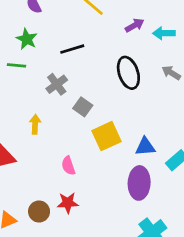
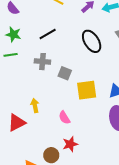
gray cross: (57, 84) -> (42, 62), turned -35
yellow arrow: (35, 124) -> (35, 106), moved
yellow square: (107, 136) -> (87, 90), turned 30

